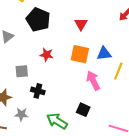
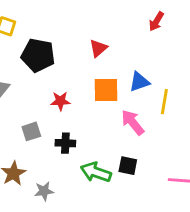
red triangle: (81, 24) -> (98, 48), turned 32
black cross: (38, 91) -> (65, 143), moved
green arrow: (57, 121) -> (96, 172), moved

